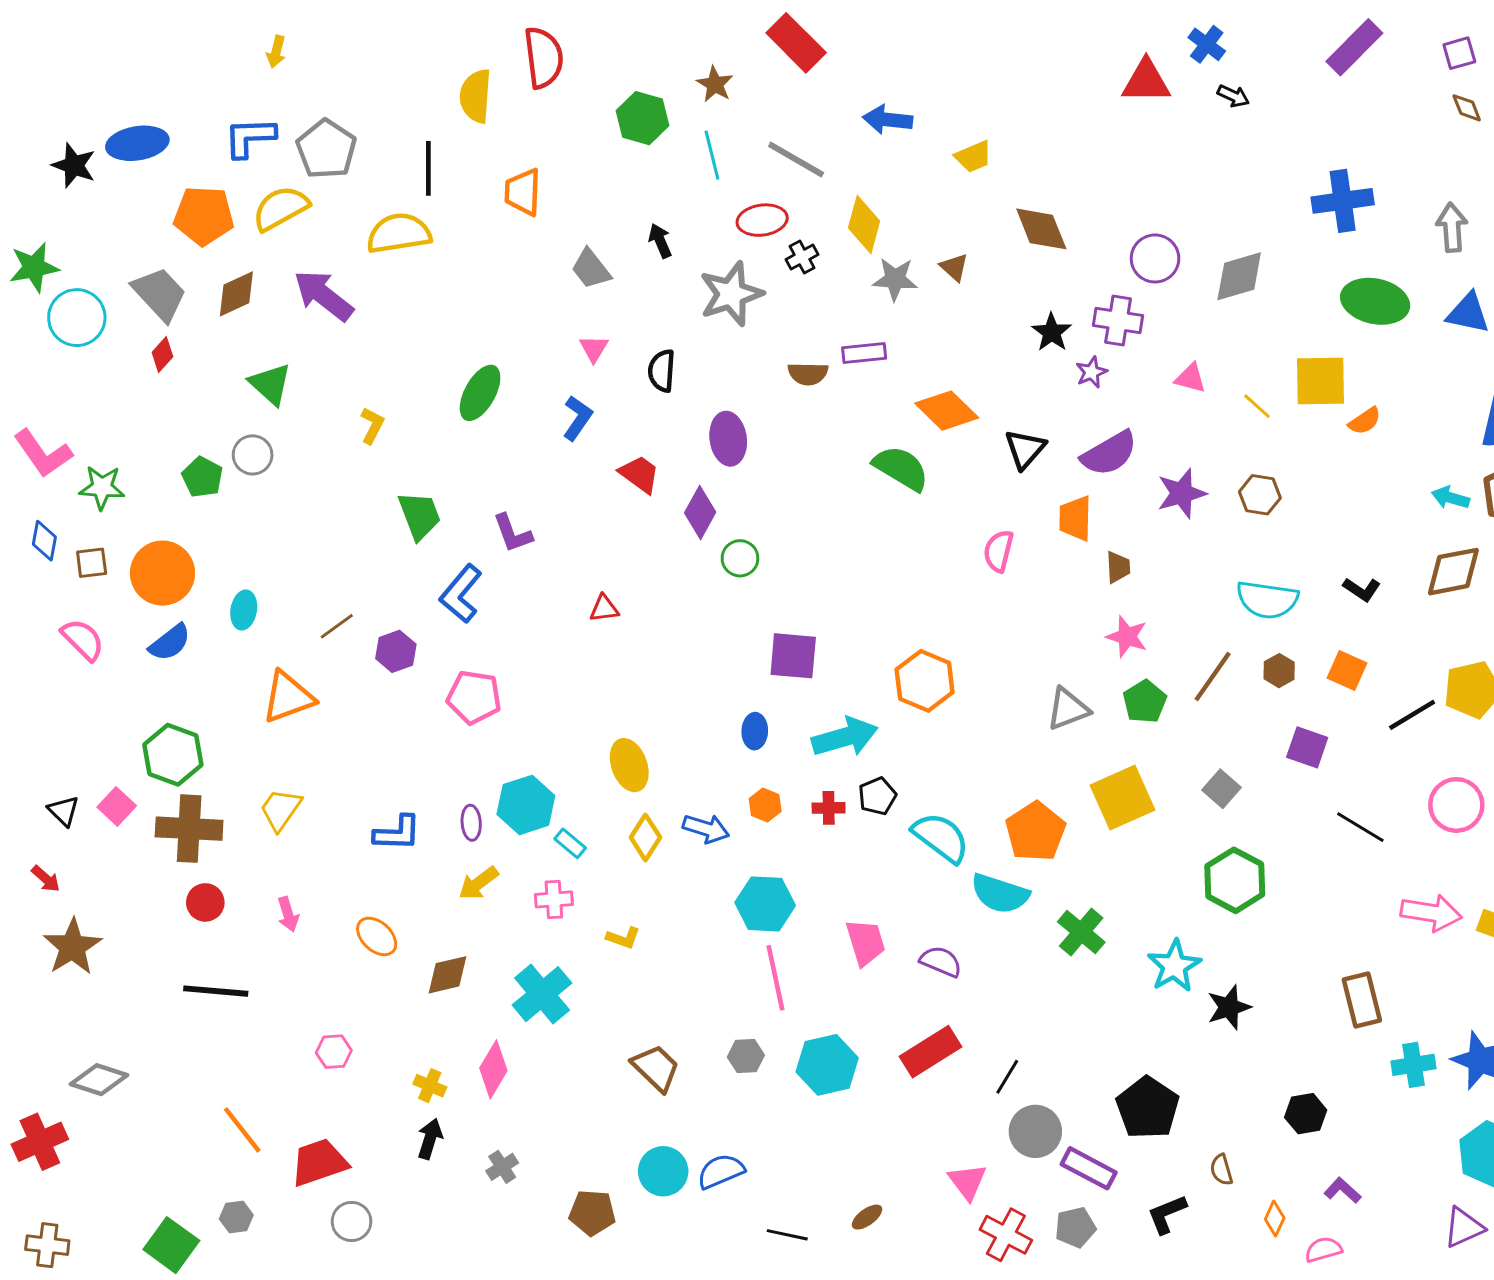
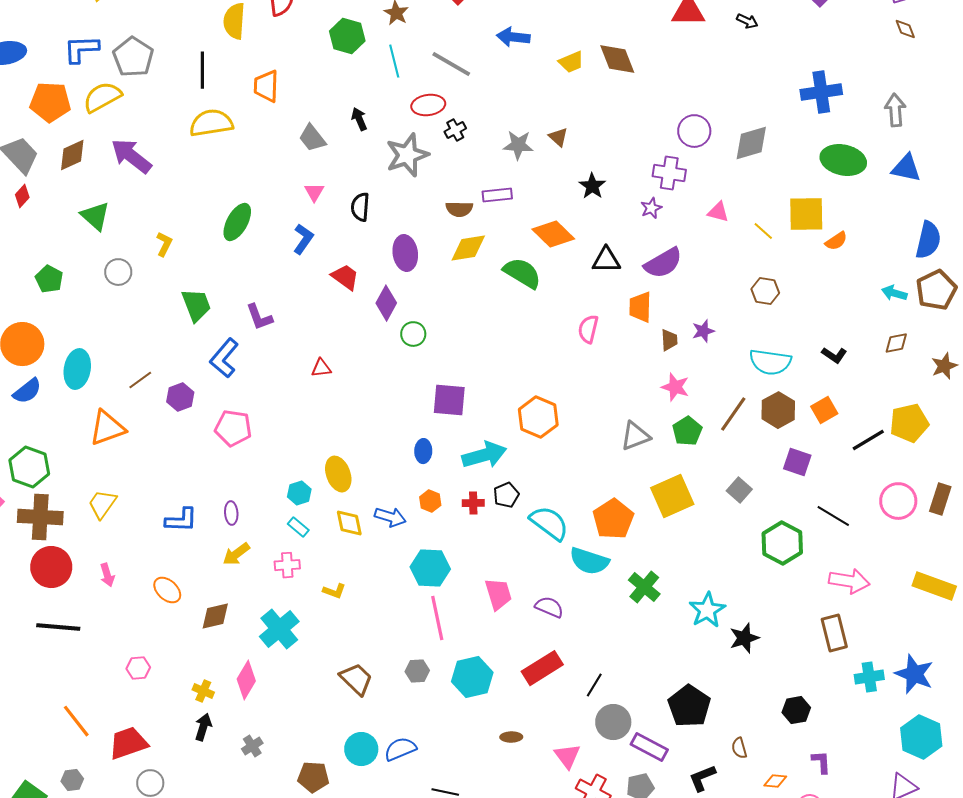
yellow diamond: (864, 225) -> (468, 248), moved, turned 66
brown diamond: (1041, 229) -> (617, 59), moved
yellow semicircle: (399, 233) -> (211, 123), moved
black star: (1052, 332) -> (592, 186), moved
black triangle: (1025, 449) -> (606, 260), turned 48
gray circle: (253, 455) -> (118, 272), moved
purple star: (1182, 493) -> (703, 331), moved, size x0.7
brown diamond: (1453, 572) -> (896, 343), size x0.6
cyan ellipse: (244, 610) -> (77, 369), size x1.5
brown hexagon: (1279, 671) -> (778, 410), size x1.6
orange square: (1347, 671) -> (824, 410), turned 36
cyan hexagon: (526, 805) -> (299, 493), moved, size x0.6
yellow diamond: (645, 837) -> (349, 523), turned -44
green hexagon: (1235, 880) -> (782, 543), moved
red circle: (205, 902) -> (51, 567), size x1.6
pink arrow: (1431, 913) -> (849, 581), moved
purple L-shape: (1343, 1190) -> (821, 762), turned 45
brown ellipse: (867, 1217) -> (511, 737), moved, turned 35
orange diamond: (1275, 1219) -> (775, 781), turned 70

